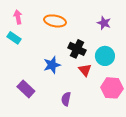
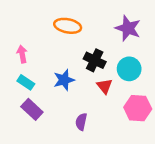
pink arrow: (18, 17) -> (22, 54), moved
purple star: (104, 23) -> (128, 28), size x1.5
cyan rectangle: (14, 38) -> (26, 82), moved

